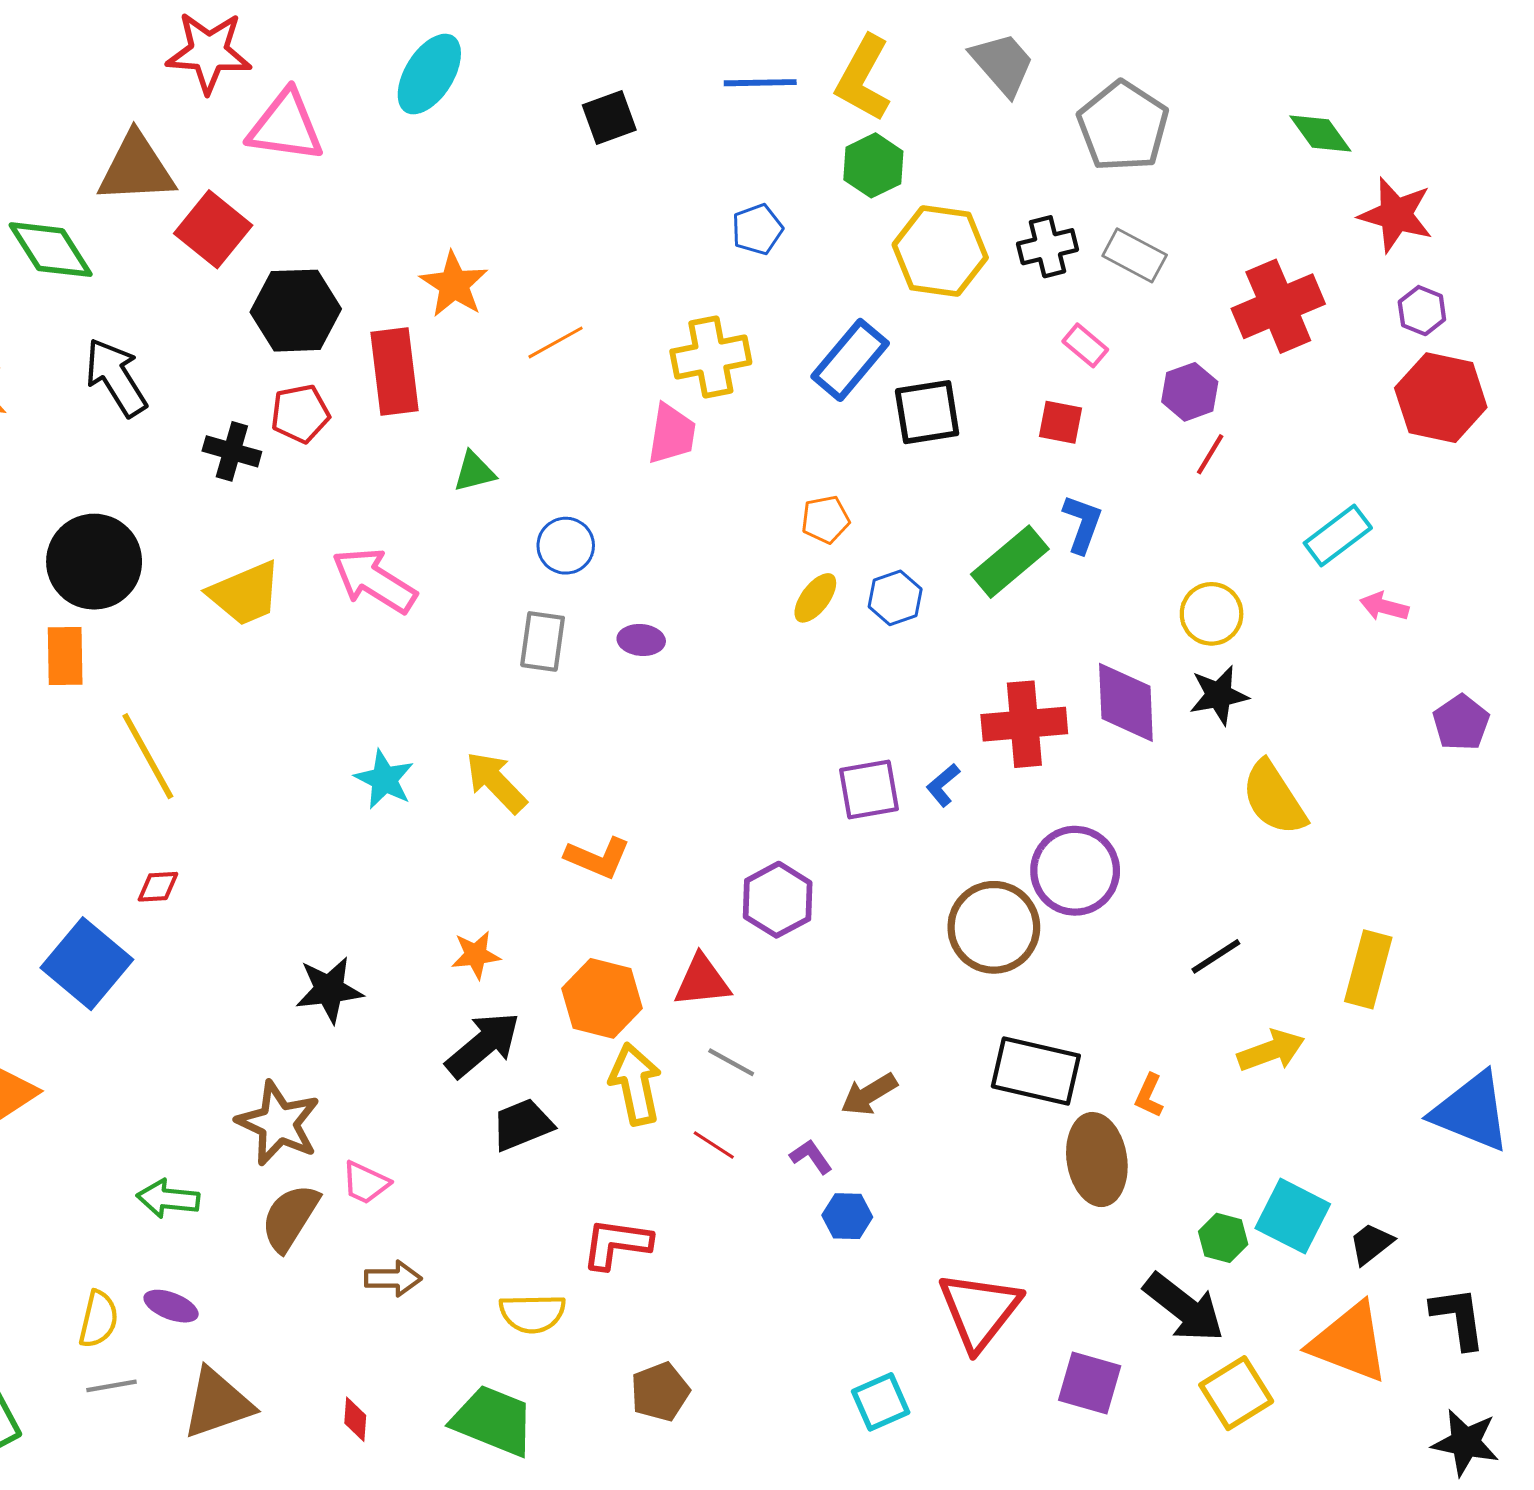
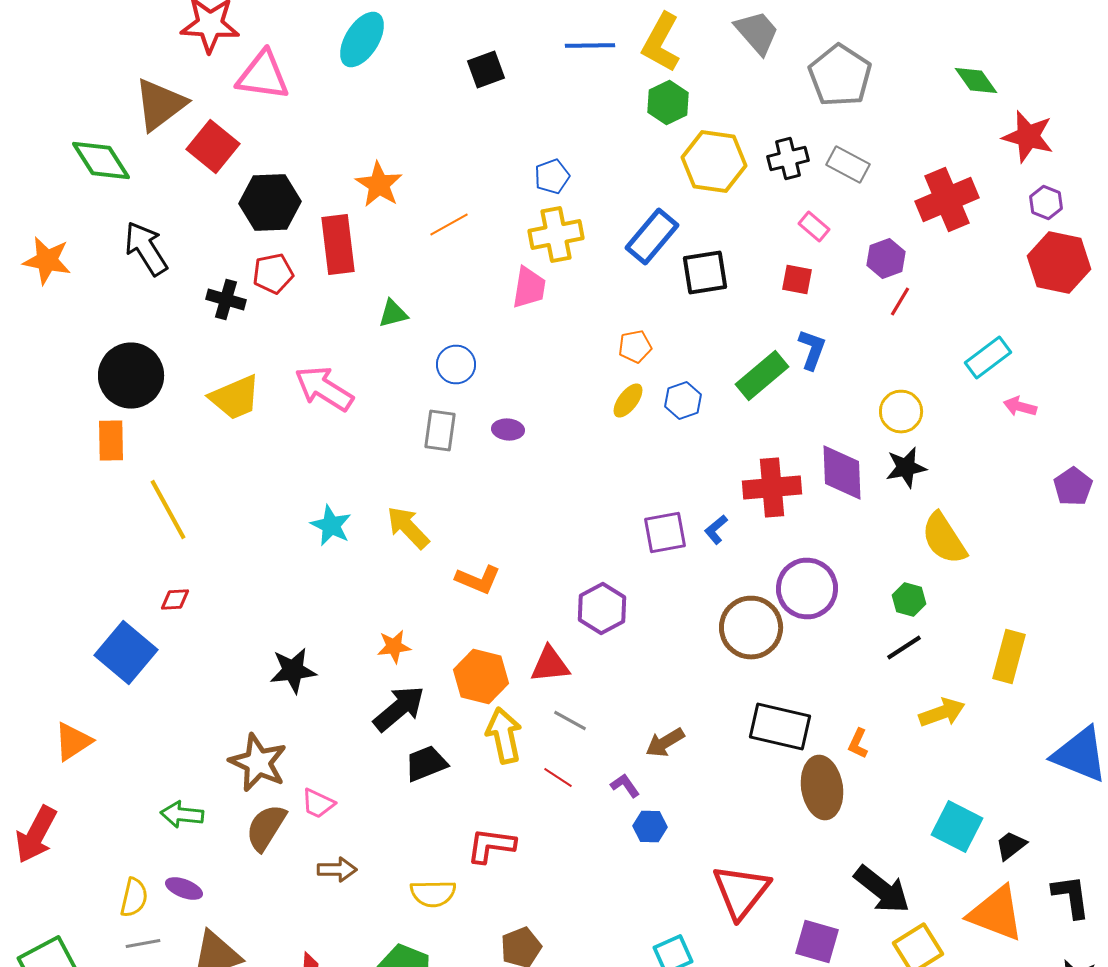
brown triangle: (136, 168) -> (160, 104), turned -34
blue pentagon: (757, 229) -> (552, 176), moved
green hexagon: (1223, 1238) -> (909, 600), moved

